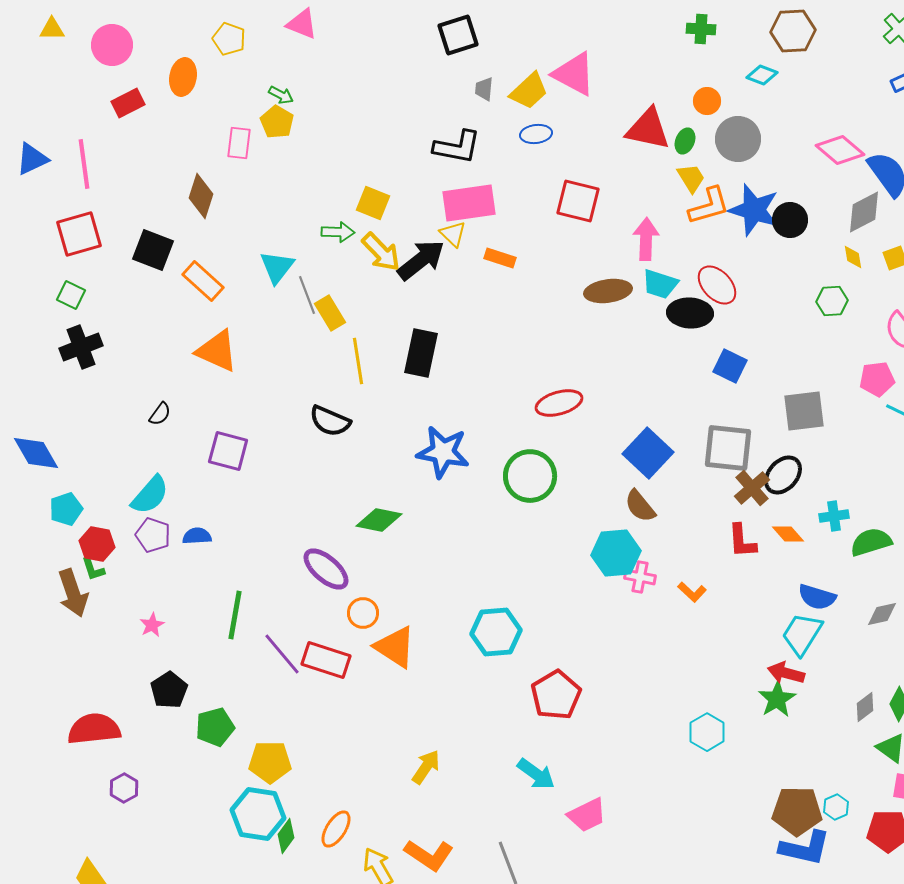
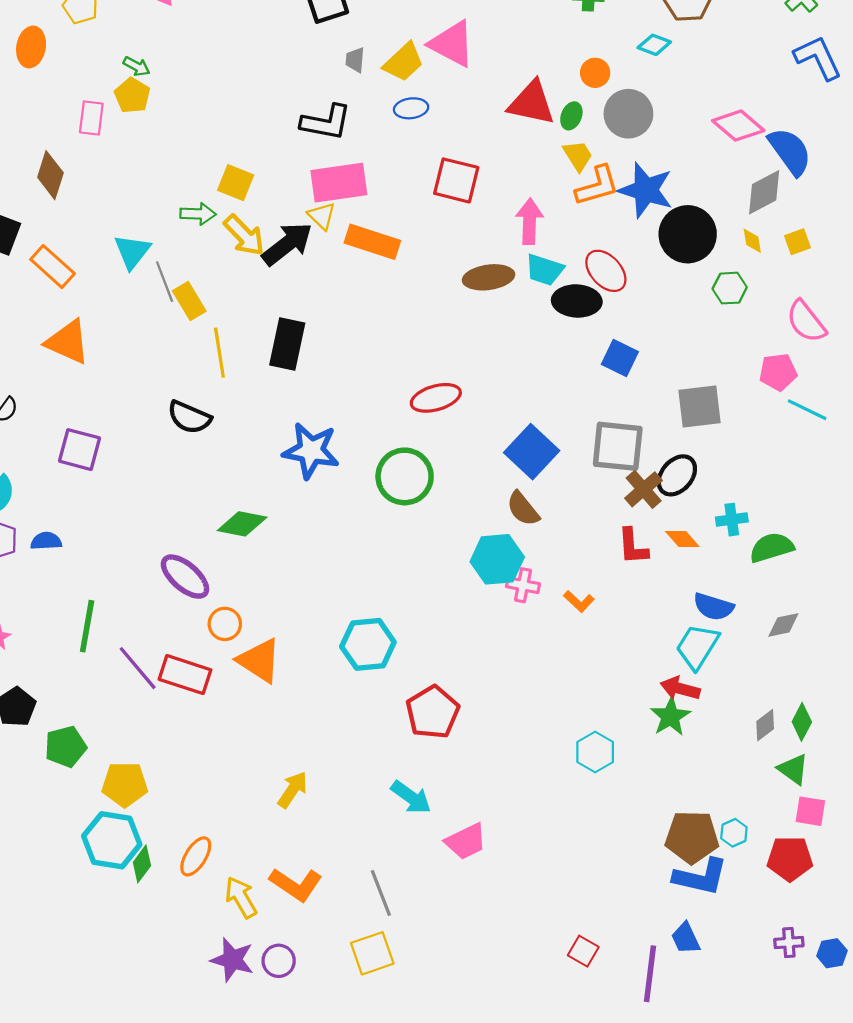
black circle: (790, 220) -> (688, 234), moved, size x1.5
orange rectangle: (500, 258) -> (372, 242), size x1.6

